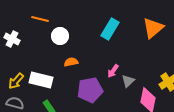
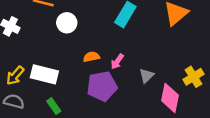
orange semicircle: (71, 62) -> (91, 57), moved
pink arrow: (113, 71) -> (117, 62), moved

